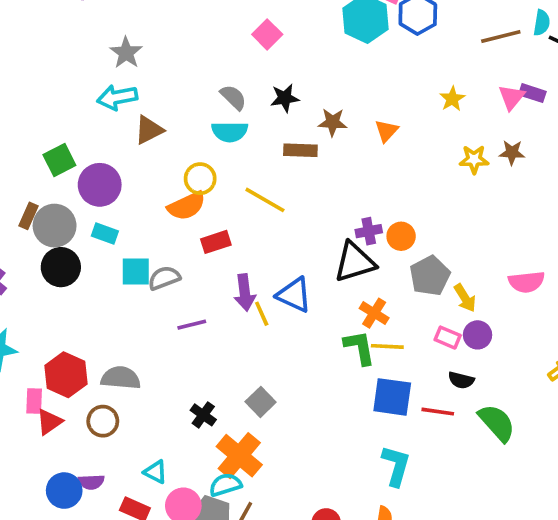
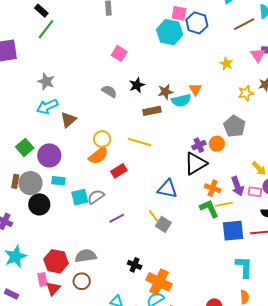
cyan semicircle: (230, 132) -> (181, 100), moved
gray pentagon: (430, 276) -> (235, 126), moved
purple arrow: (245, 293) -> (237, 186), moved
yellow line: (262, 314) -> (154, 216), moved
gray square: (261, 402) -> (163, 224), moved

